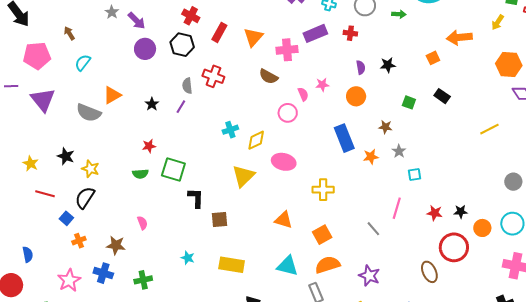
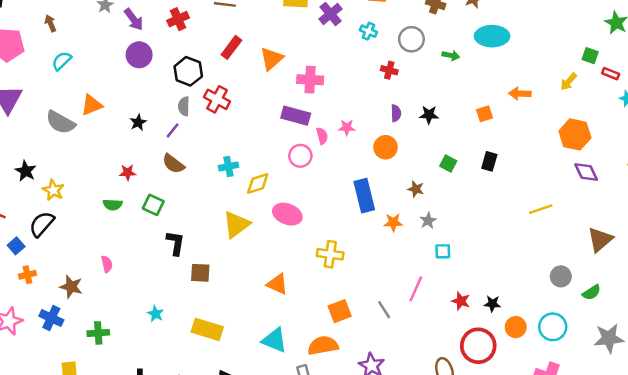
red cross: (191, 16) -> (178, 19), moved, turned 30
purple rectangle: (315, 33) -> (296, 116), moved, turned 30
orange arrow: (459, 37) -> (520, 94), size x0.7
black hexagon: (182, 45) -> (188, 71), moved
brown semicircle: (268, 76) -> (173, 164), moved
black rectangle: (442, 96) -> (489, 161), turned 63
green square: (173, 169) -> (153, 205), size x0.7
orange square: (322, 235) -> (340, 311), moved

